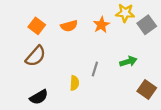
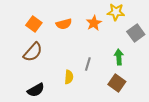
gray square: (147, 25) -> (136, 33), moved
green arrow: (128, 61) -> (119, 57), turned -77
brown square: (147, 90) -> (117, 83), moved

